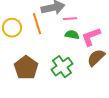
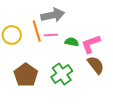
pink line: (70, 19) -> (51, 35), moved
brown semicircle: (96, 58) -> (96, 65), turned 96

